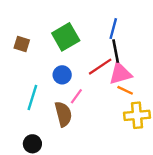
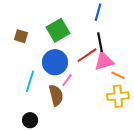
blue line: (113, 29) -> (98, 12), moved
blue circle: (62, 75) -> (55, 62), size x1.6
orange line: (125, 90) -> (118, 75), moved

